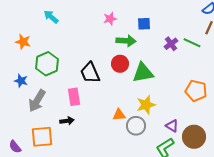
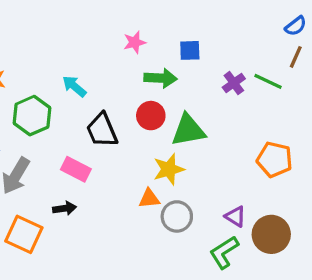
cyan arrow: (51, 17) -> (74, 86), moved
pink rectangle: (74, 97) -> (76, 169), turned -54
yellow star: (146, 105) -> (169, 169), moved
orange square: (42, 137) -> (24, 234), turned 30

